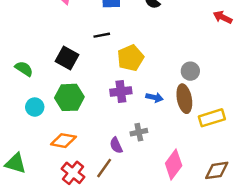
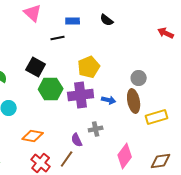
black line: (102, 35) -> (58, 38), moved
purple cross: (121, 91) -> (81, 95), size x1.4
green hexagon: (69, 97) -> (51, 89), moved

